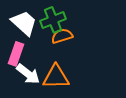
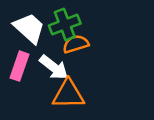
white arrow: (28, 74) -> (54, 67), moved

